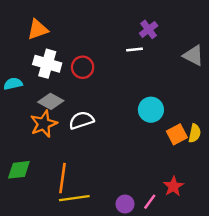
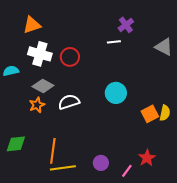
cyan circle: (151, 110) -> (116, 93), moved
orange star: (44, 124) -> (37, 105), size x0.7
purple circle: (125, 204) -> (101, 163), moved

